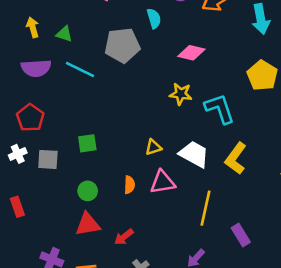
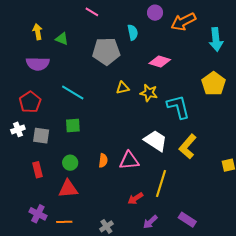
cyan line: (80, 69) -> (73, 93), moved
yellow triangle: (153, 147) -> (123, 88), moved
red rectangle: (17, 207) -> (37, 170), moved
purple rectangle: (241, 235) -> (187, 220), moved, turned -30
red arrow: (124, 237) -> (135, 198), moved

